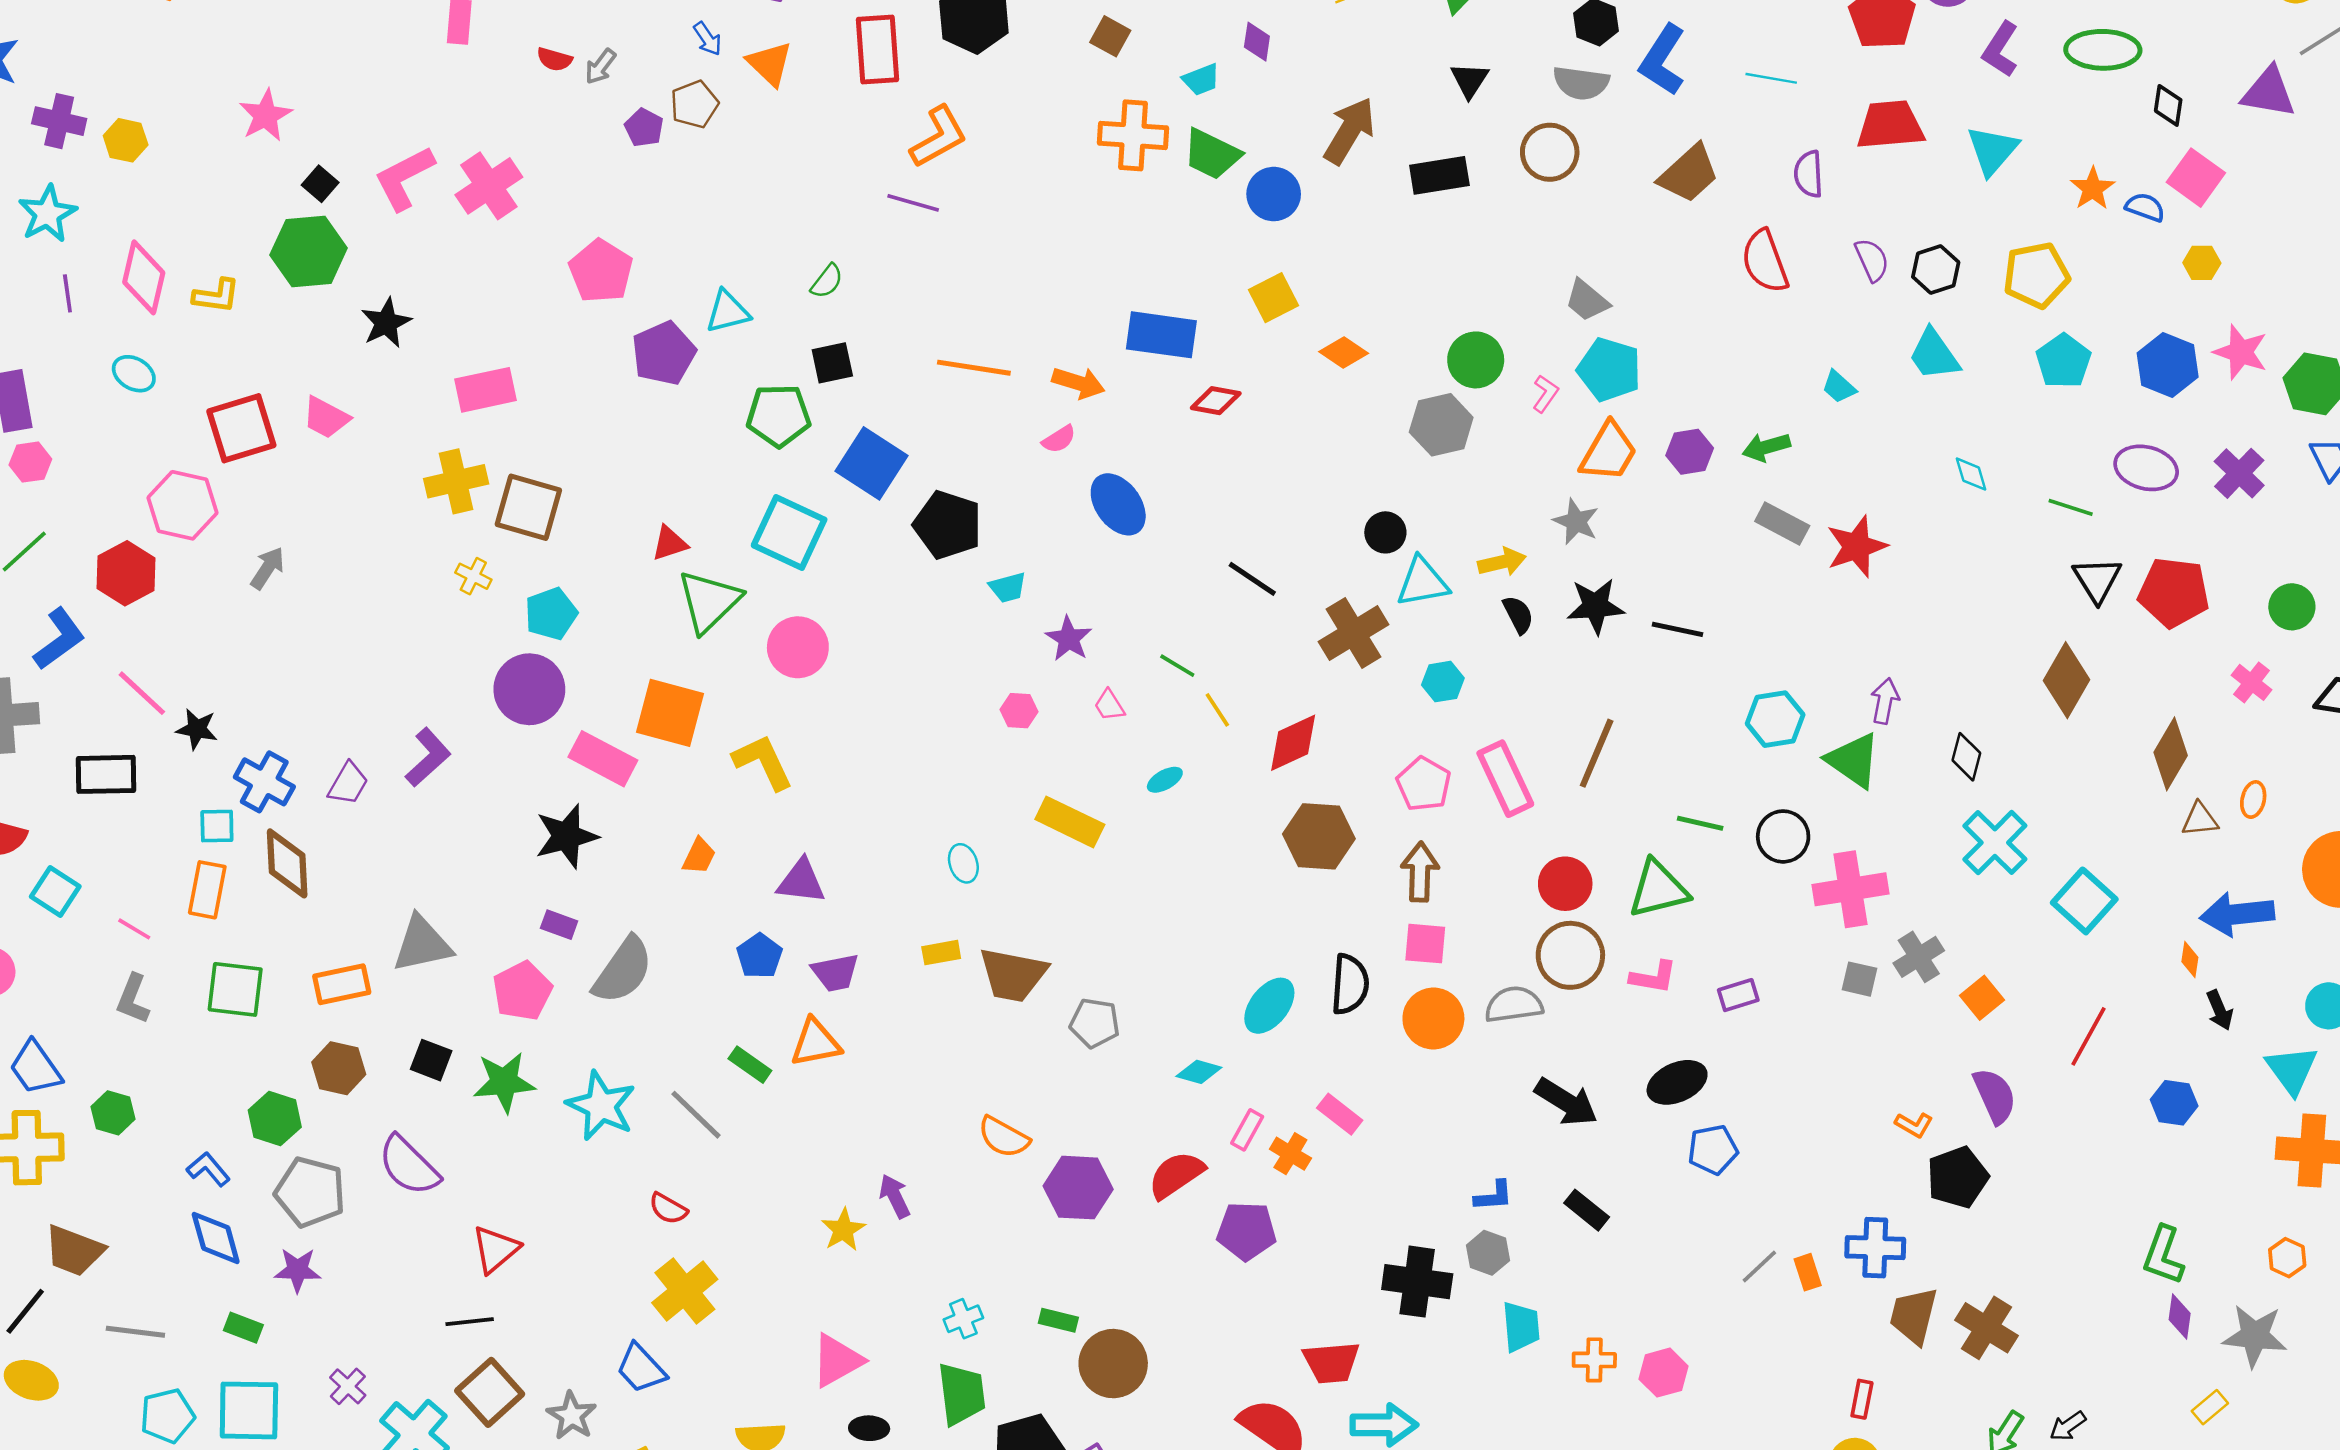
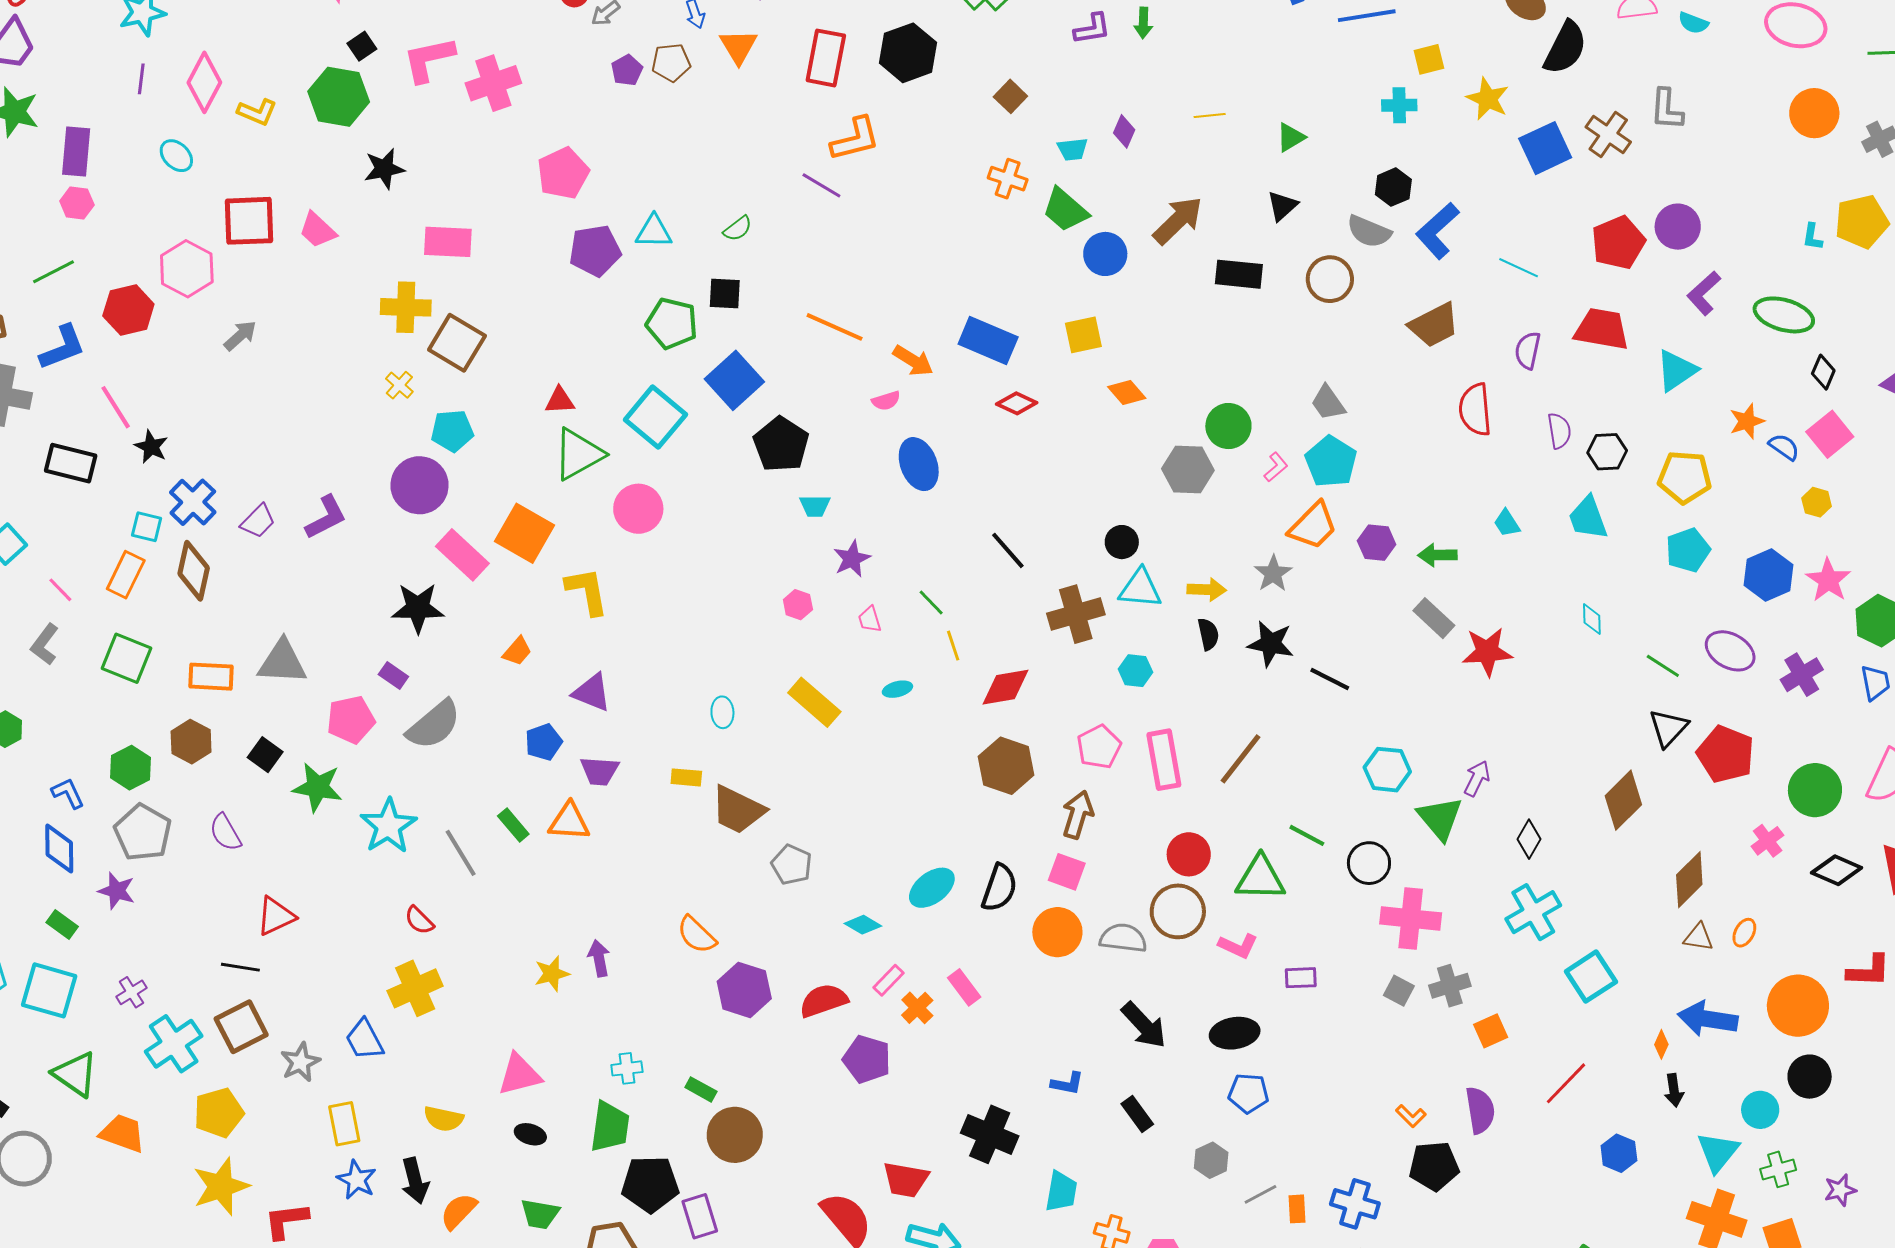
orange cross: (1133, 135) -> (1008, 179), size x0.7
green circle: (2292, 607) -> (1815, 790), size x1.4
purple semicircle: (409, 1166) -> (225, 832), size x0.7
gray hexagon: (1488, 1253) -> (1211, 1160), moved

